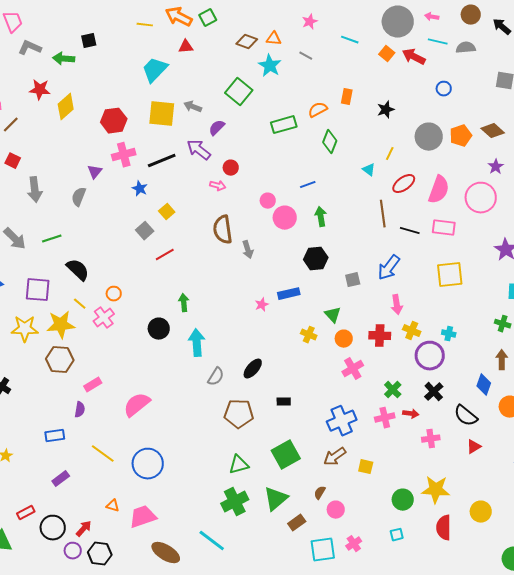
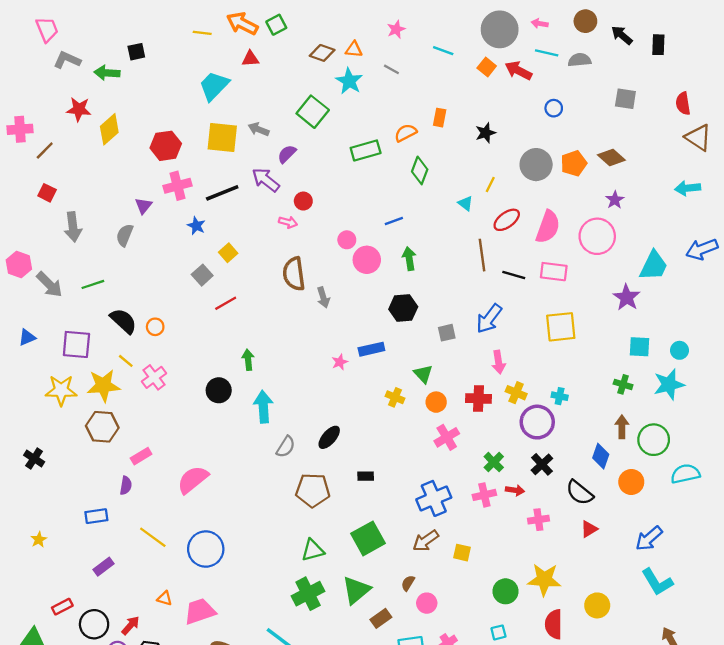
orange circle: (114, 294) -> (155, 327), moved

